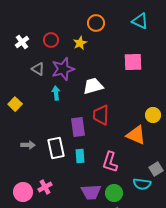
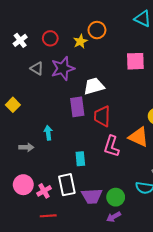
orange circle: (96, 23) -> (97, 30), moved
cyan arrow: (56, 93) -> (48, 133), moved
purple rectangle: (78, 127) -> (77, 107), moved
white rectangle: (56, 148) -> (67, 185), moved
pink L-shape: (110, 162) -> (112, 146), moved
pink circle: (23, 192) -> (23, 185), moved

